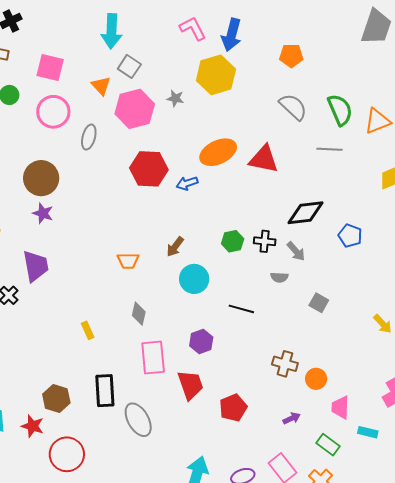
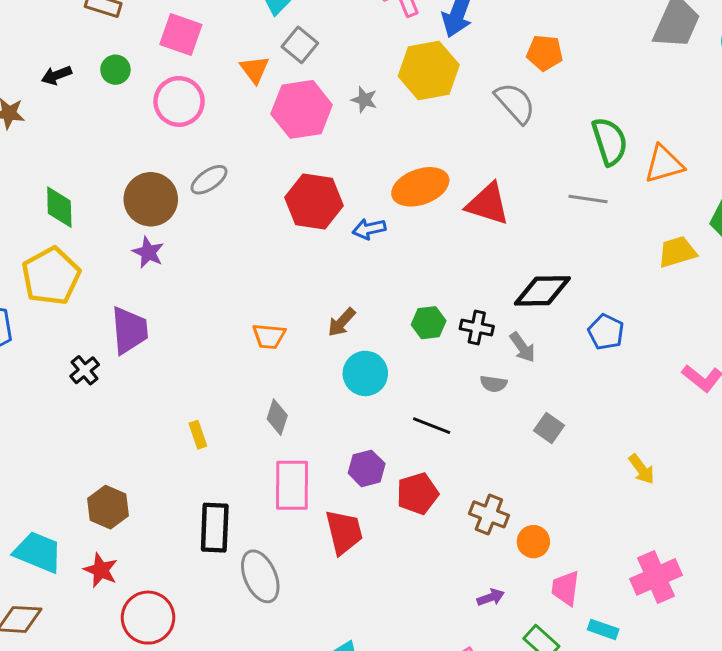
gray semicircle: (293, 107) -> (515, 103), moved
gray ellipse: (89, 137) -> (209, 180), moved, turned 35
brown hexagon: (56, 399) -> (108, 507), moved
red pentagon: (233, 408) -> (417, 494), moved

